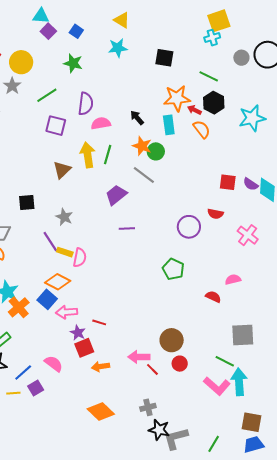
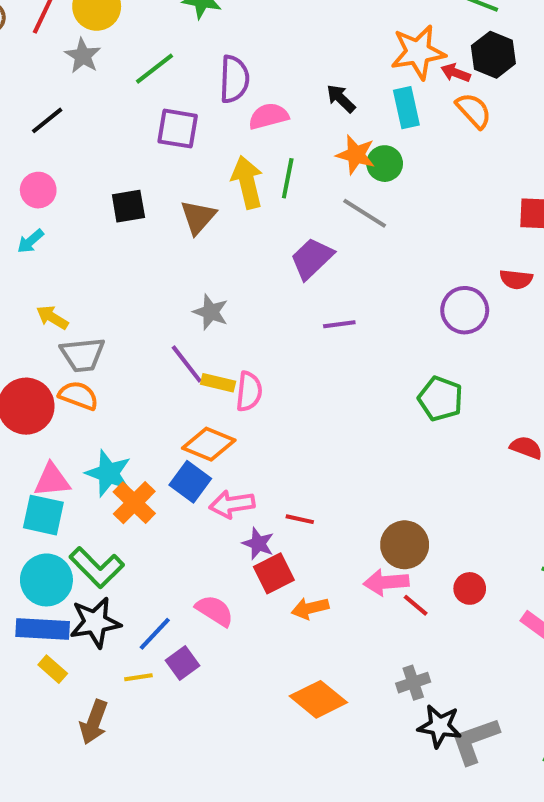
black square: (27, 203) -> (128, 206), moved
brown circle: (172, 340) -> (405, 545), moved

